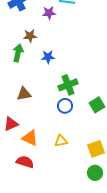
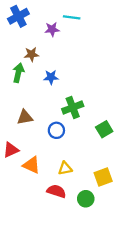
blue circle: (65, 106) -> (56, 130), moved
red semicircle: (25, 162) -> (56, 191), moved
green circle: (95, 173) -> (86, 199), moved

